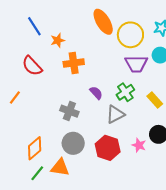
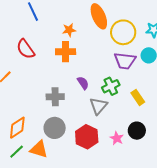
orange star: (58, 40) -> (69, 30), moved
gray cross: (69, 111) -> (55, 97), turned -30
gray triangle: (115, 114) -> (98, 106), turned -30

